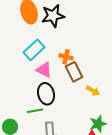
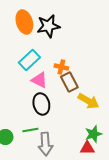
yellow arrow: (93, 91) -> (88, 101), size x1.5
green line: (35, 111) -> (30, 130), moved

